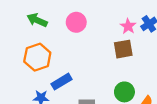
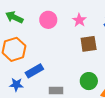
pink star: (128, 26) -> (79, 20), moved

